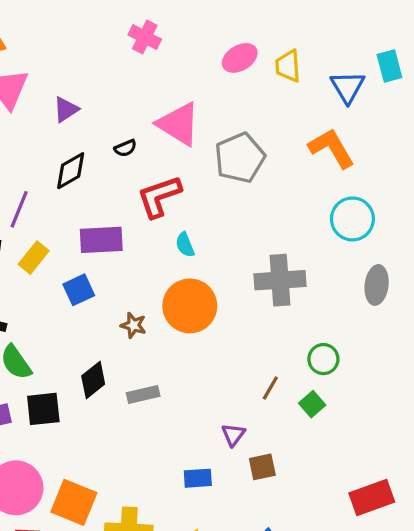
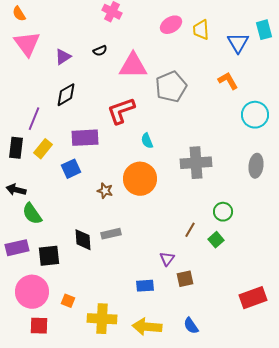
pink triangle: (179, 124) -> (133, 66), turned -32
black semicircle: (125, 148) -> (100, 51), moved
orange L-shape: (331, 148) -> (228, 81), size x0.7
cyan circle: (352, 219) -> (255, 115), moved
cyan semicircle: (185, 245) -> (147, 141), moved
black diamond: (93, 380) -> (83, 240), moved, turned -55
black square: (43, 409) -> (49, 256), moved
orange square: (74, 502) -> (68, 301), size x0.5

